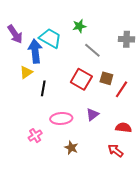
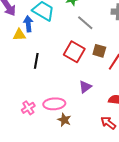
blue arrow: (35, 51) -> (28, 24), size x0.7
yellow triangle: (26, 72) -> (19, 35), moved, turned 32
pink ellipse: (61, 118) -> (54, 104), moved

